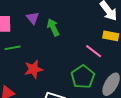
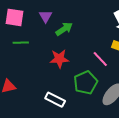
green arrow: (53, 27) -> (64, 29), turned 72
red star: (33, 69) -> (59, 59), moved

